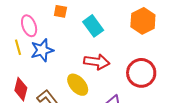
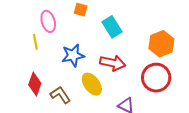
orange hexagon: (143, 21) -> (161, 44), moved
blue star: (42, 50) -> (73, 55), moved

